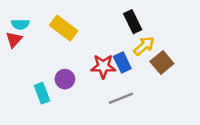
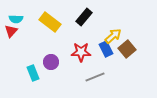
black rectangle: (133, 22) -> (84, 17), moved, turned 66
blue rectangle: (122, 62) -> (106, 49), moved

